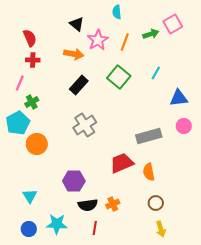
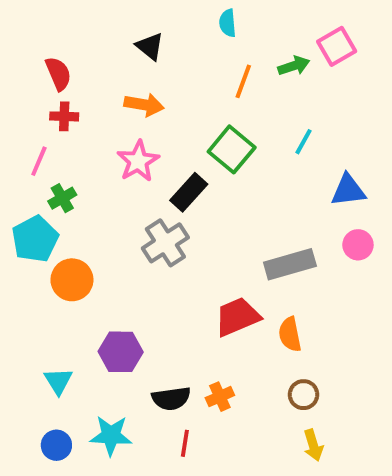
pink star: (98, 40) -> (138, 161), moved
black rectangle: (79, 85) -> (189, 192), moved
purple hexagon: (74, 181) -> (121, 352), moved

